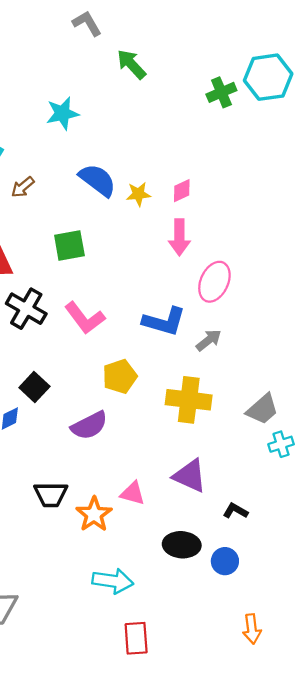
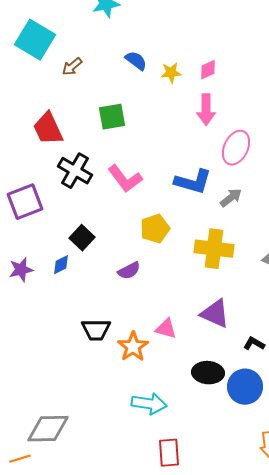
blue semicircle: (98, 180) -> (136, 61), size x0.7
purple semicircle: (89, 426) -> (129, 271), size x0.7
blue circle: (225, 561) -> (245, 387), size x1.5

